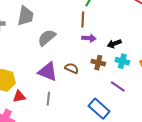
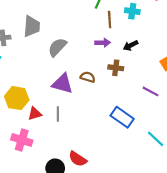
brown line: (83, 19) -> (110, 19), moved
cyan cross: (122, 61) -> (132, 11), moved
purple line: (118, 87) -> (151, 91), moved
gray line: (48, 99) -> (58, 114), moved

